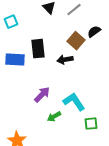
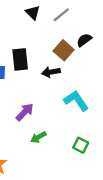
cyan L-shape: (74, 102) -> (76, 101), moved
green square: (91, 124) -> (81, 145), turned 32

